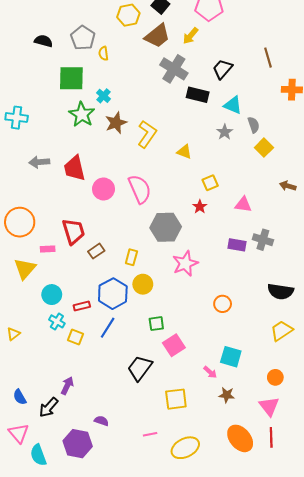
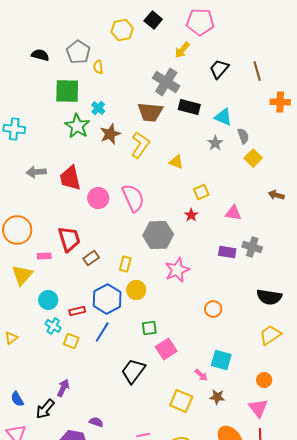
brown trapezoid: (157, 36) -> (150, 112), moved, turned 44
black trapezoid: (223, 69) -> (219, 69), moved
yellow square: (176, 399) -> (181, 401), moved, turned 30

